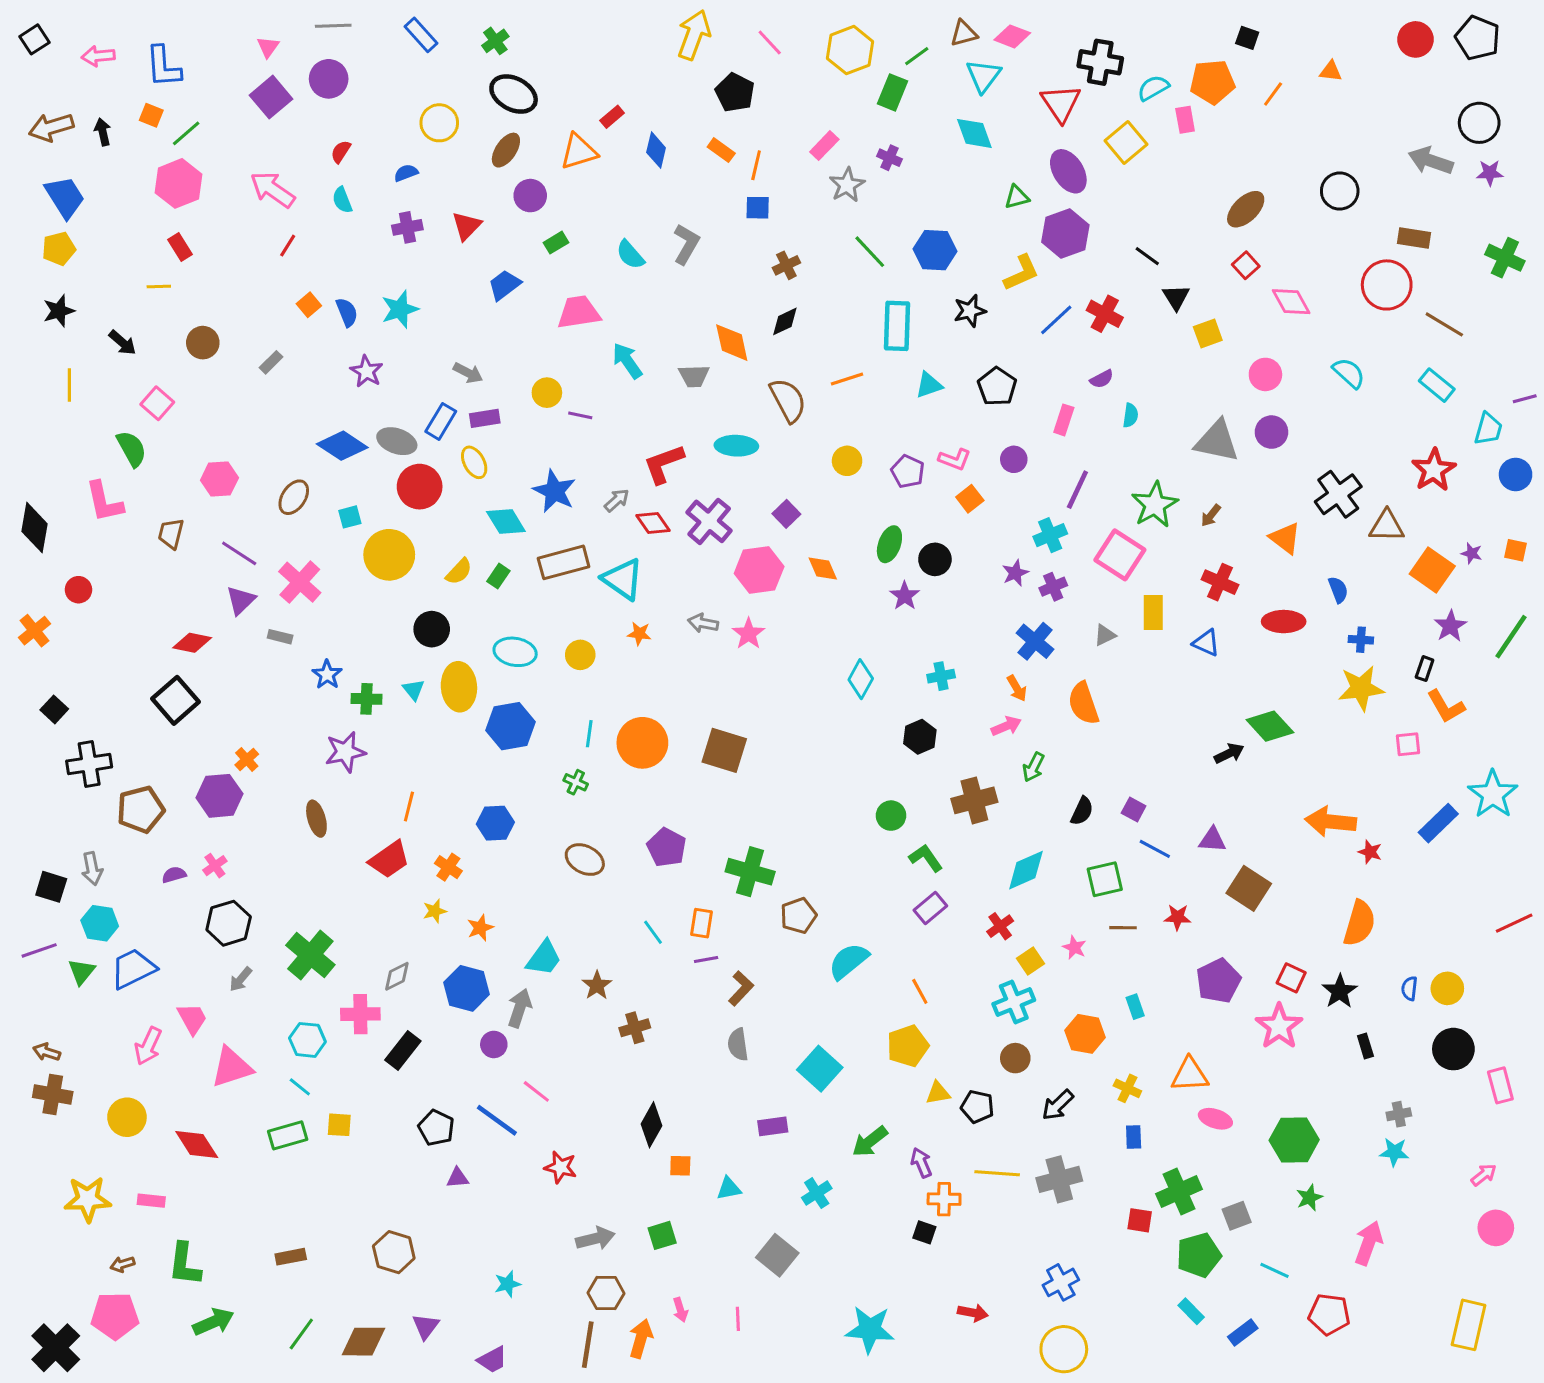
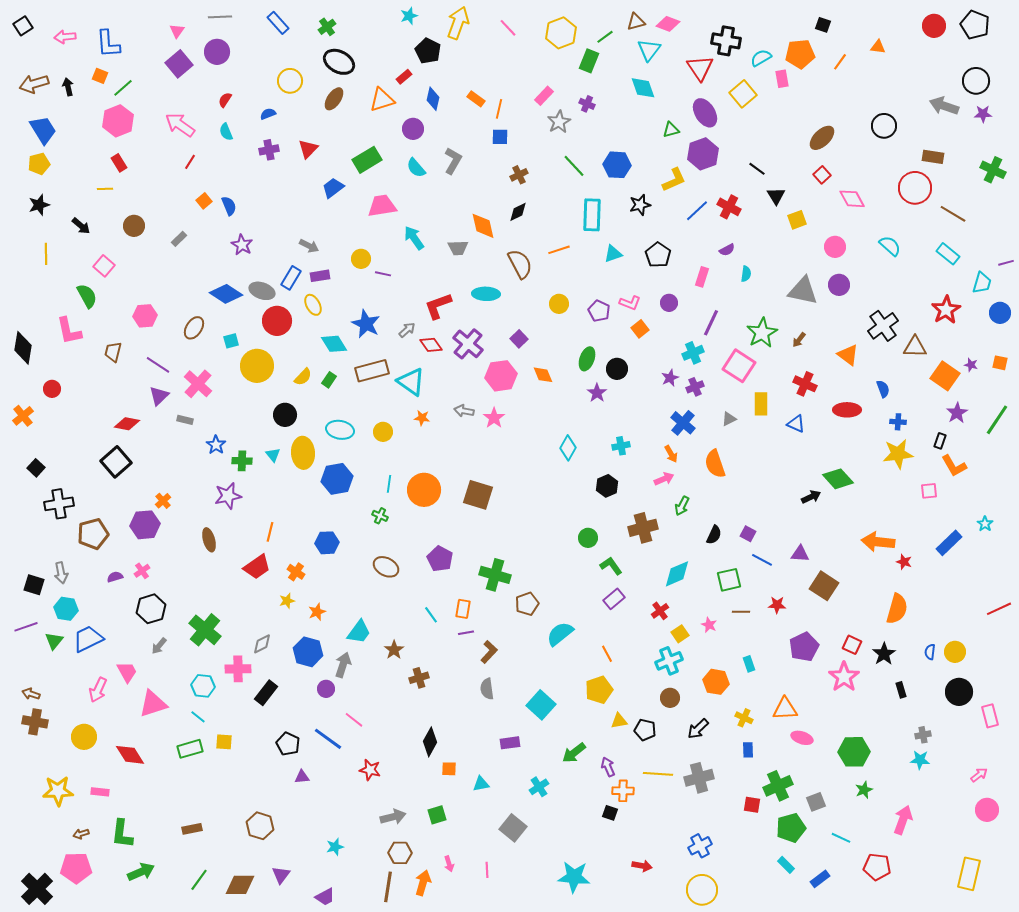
black pentagon: (735, 92) -> (428, 51), moved
purple circle: (530, 196) -> (413, 129), moved
green rectangle: (556, 243) -> (367, 160), size x1.8
cyan star: (400, 309) -> (409, 16), moved, size x0.7
cyan star: (1493, 794) -> (985, 524), size x0.5

